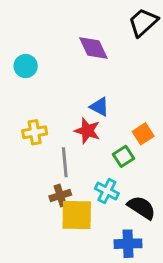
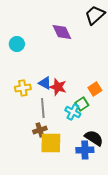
blue triangle: (99, 107) -> (45, 83), moved
cyan cross: (107, 191) -> (73, 112), moved
blue cross: (128, 244) -> (85, 150), moved

